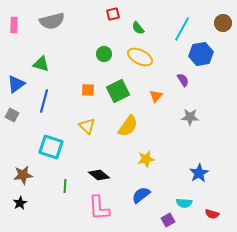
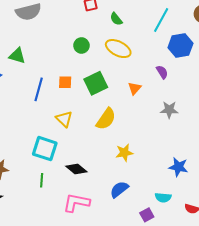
blue line: (44, 101) -> (39, 89), moved
cyan square: (51, 147) -> (45, 149), moved
blue star: (199, 173) -> (178, 167), turned -30
pink L-shape: (99, 208) -> (76, 203), turned 104

